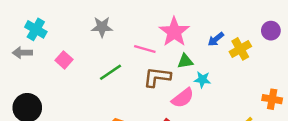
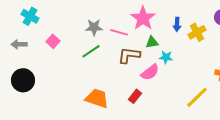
gray star: (102, 27) -> (94, 27), moved
blue arrow: (216, 39) -> (177, 24), turned -48
gray arrow: (22, 53) -> (19, 44), moved

